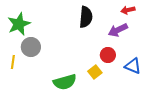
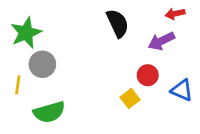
black semicircle: (86, 17) -> (118, 23), turned -30
green semicircle: (65, 82) -> (49, 112), moved

